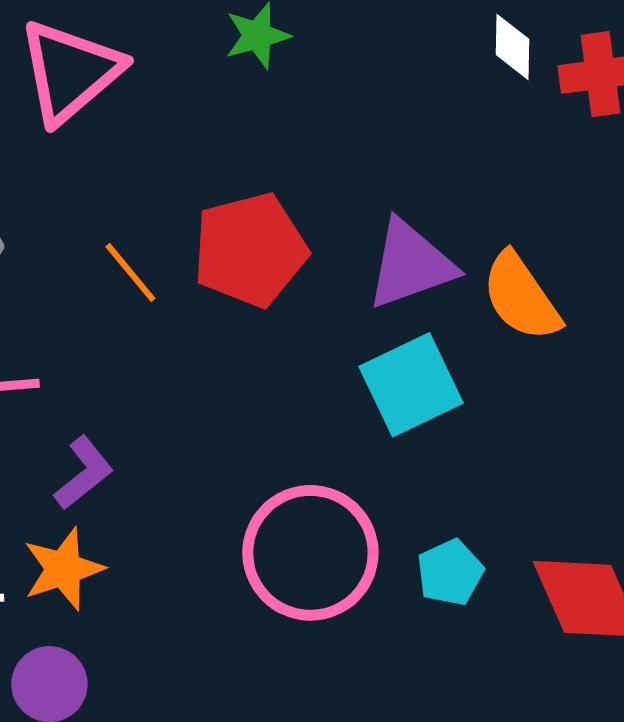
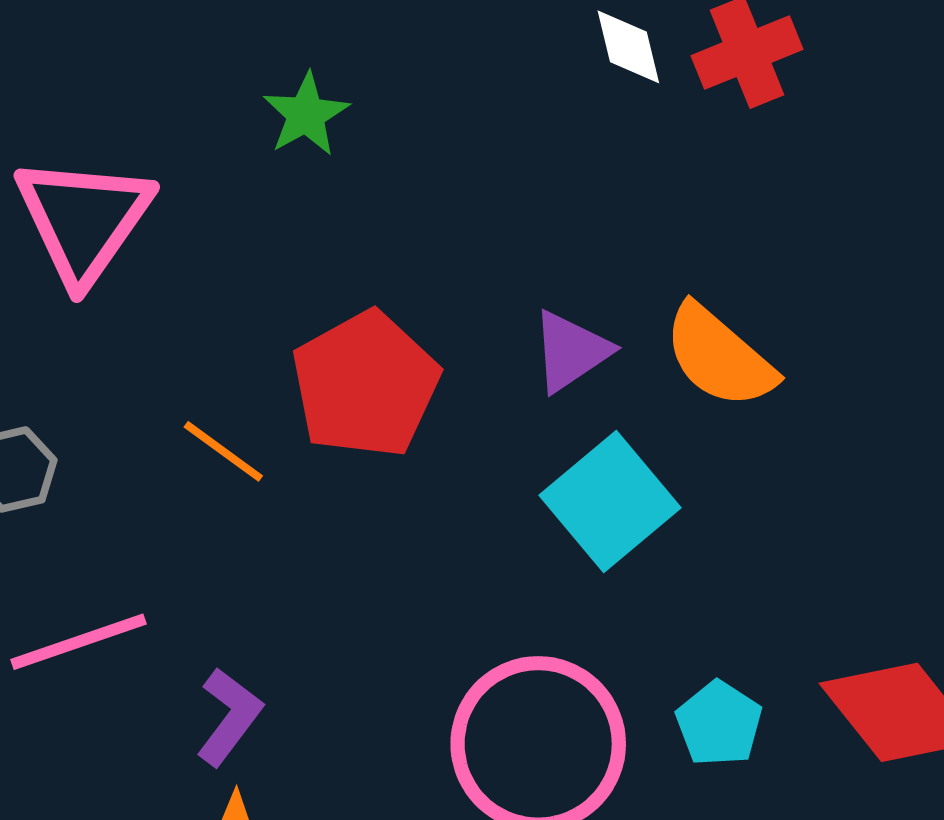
purple triangle: (411, 264) -> (571, 351), size x0.7

